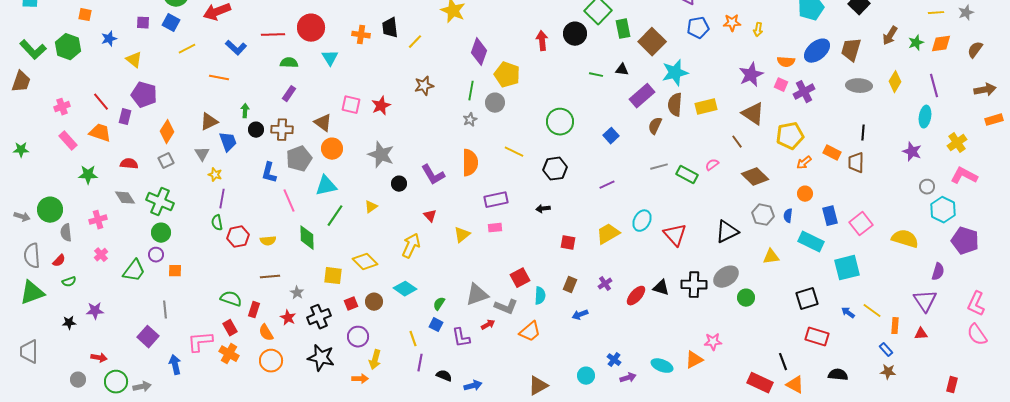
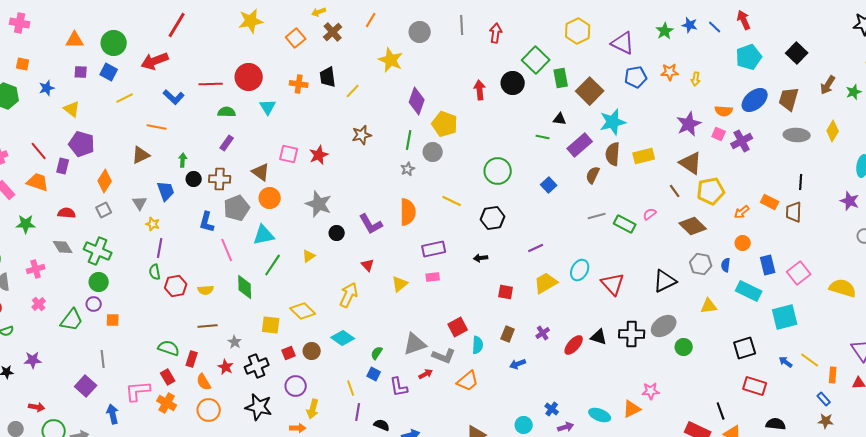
green line: (596, 75) -> (543, 137), moved
brown triangle: (209, 122) -> (141, 155), moved
yellow pentagon: (790, 136) -> (711, 191), moved
purple line: (607, 185) -> (536, 248), moved

